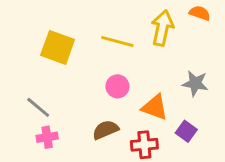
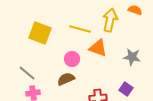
pink circle: (117, 86) -> (72, 59), moved
orange triangle: (155, 107) -> (98, 48), moved
brown semicircle: (105, 130) -> (66, 79), moved

